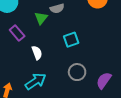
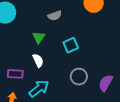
green triangle: (41, 18) -> (39, 37), moved
purple rectangle: (17, 33) -> (15, 74), moved, turned -42

